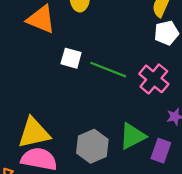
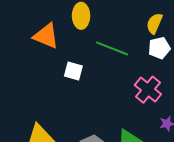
green line: (108, 70) -> (112, 48), moved

